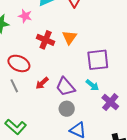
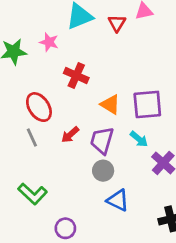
orange triangle: (69, 37) -> (110, 104), moved, turned -35
red ellipse: (19, 63) -> (39, 107), turned 30
purple trapezoid: (65, 87) -> (102, 140), turned 55

